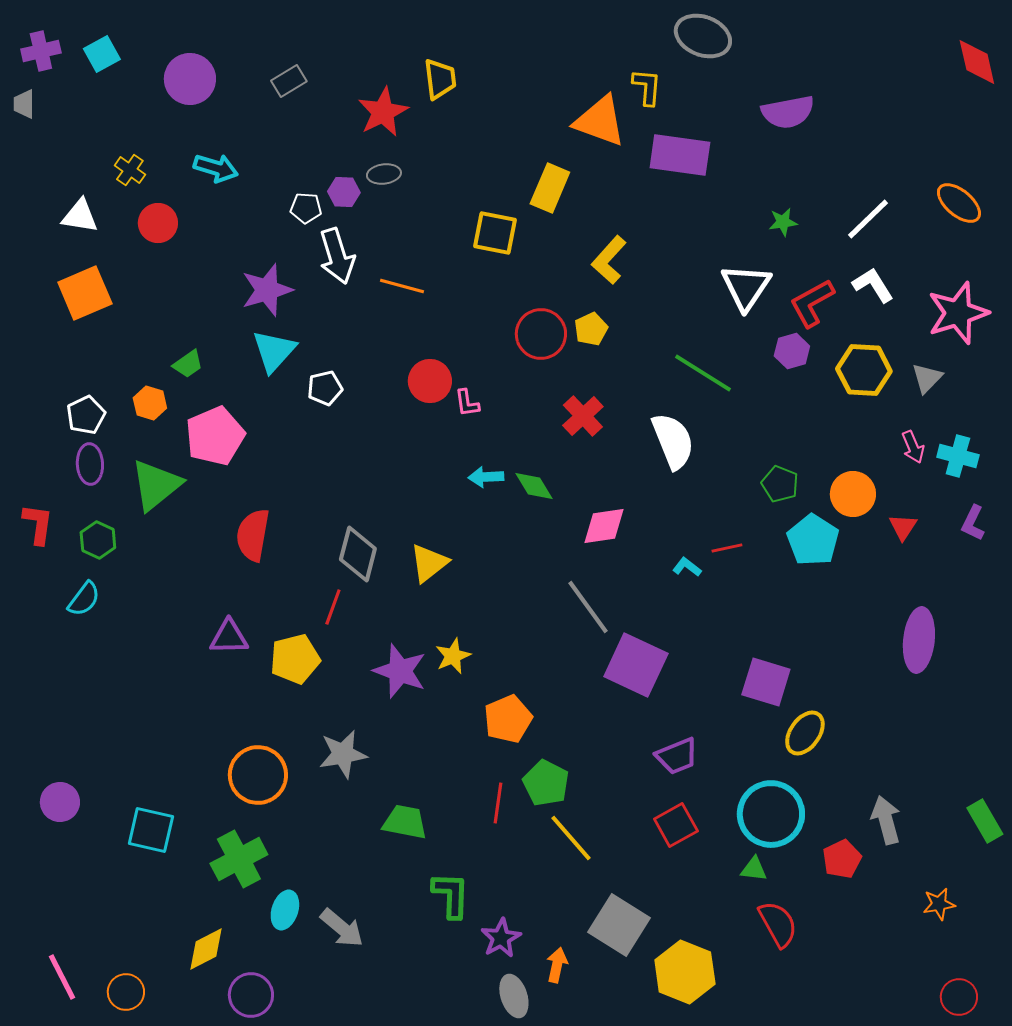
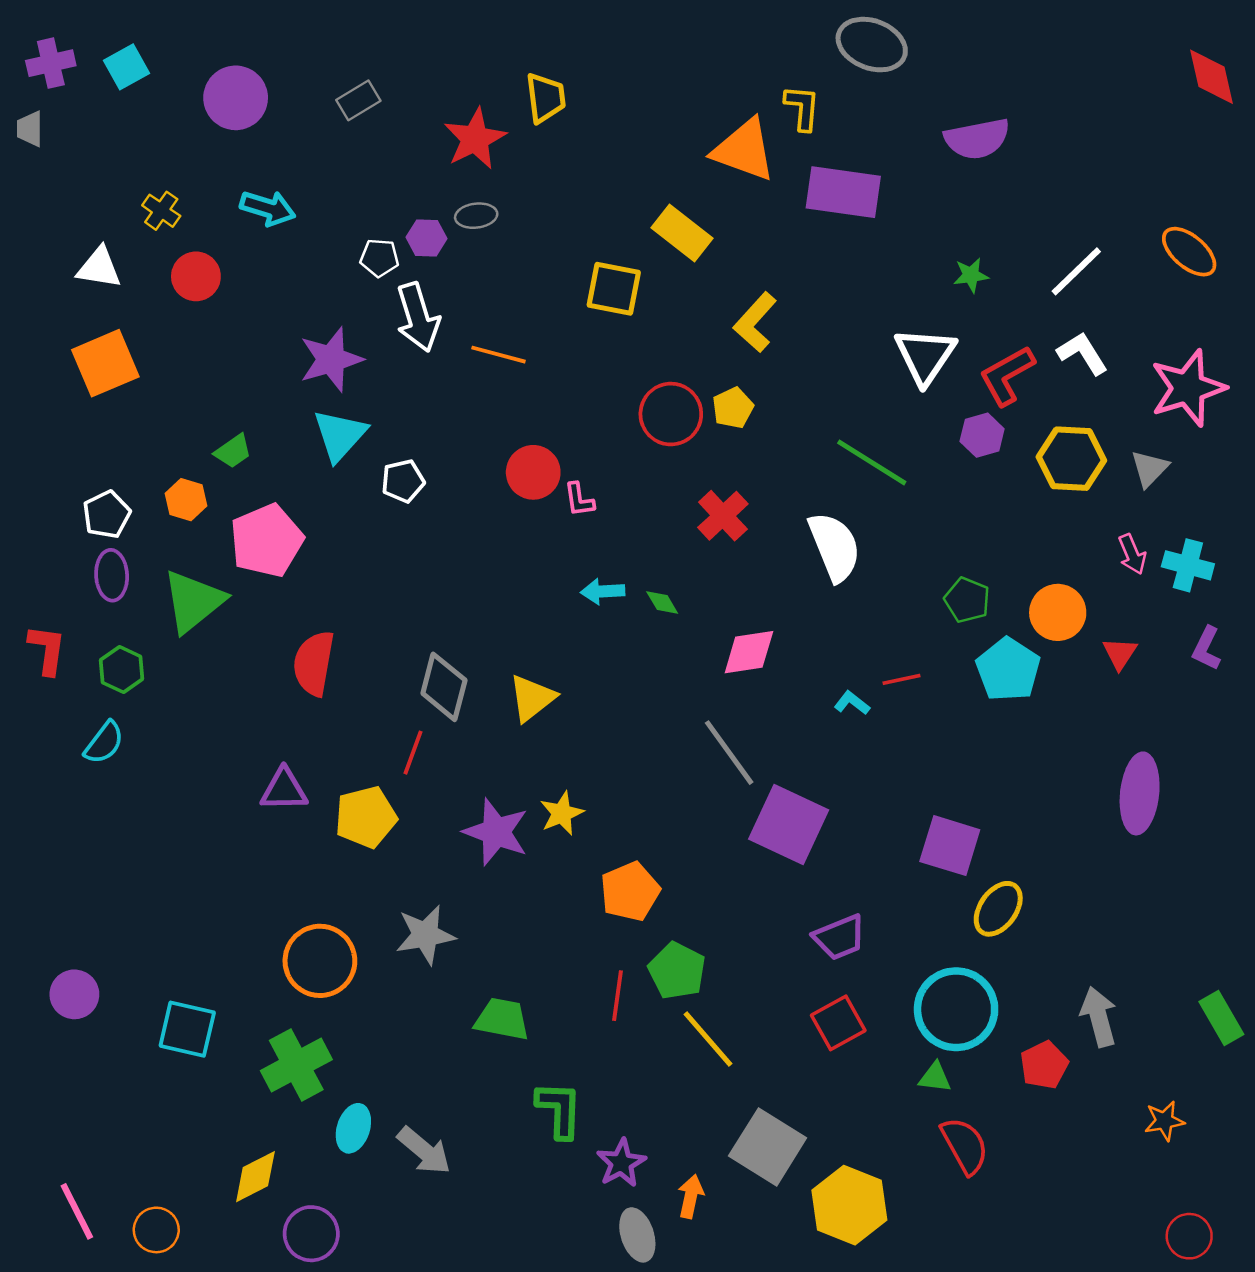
yellow rectangle: (550, 188) -> (682, 233), turned -75
green diamond: (534, 486) -> (662, 603), size x0.7

